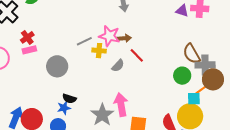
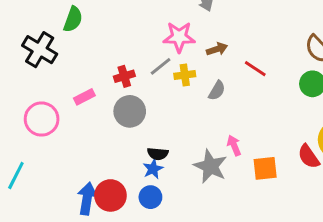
pink star: (109, 36) -> (179, 37), moved
red cross: (27, 37) -> (124, 76), moved, turned 32
red line: (137, 55) -> (255, 69), moved
pink arrow: (121, 105) -> (234, 145), size x0.6

